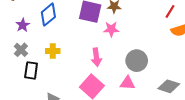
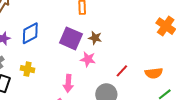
red line: (170, 11) -> (122, 71), moved

